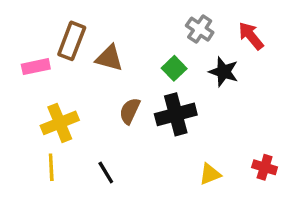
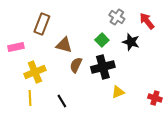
brown triangle: (109, 58) -> (64, 45), moved
pink rectangle: (36, 67) -> (16, 47), moved
yellow triangle: (210, 174) -> (118, 92), moved

